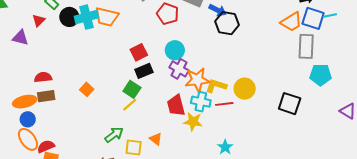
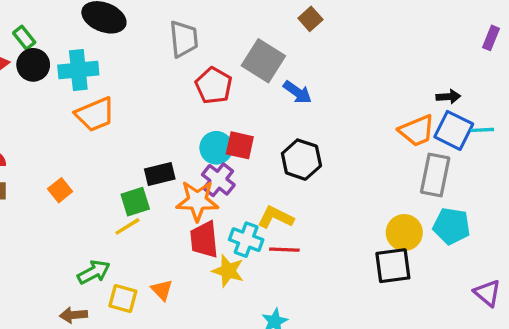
black circle: (69, 17) -> (33, 65), moved
orange trapezoid: (107, 17) -> (95, 114), moved, turned -45
black hexagon: (227, 23) -> (301, 160), moved
red square: (139, 52) -> (240, 145), moved, turned 30
orange star: (197, 80) -> (197, 201), moved
green square: (132, 89) -> (135, 202), turned 30
yellow circle: (245, 89) -> (404, 233), moved
black square: (290, 104) -> (393, 266), turned -35

